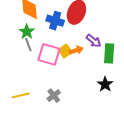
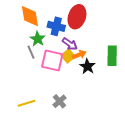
green star: (27, 32) -> (38, 39), moved
purple arrow: (94, 41) -> (70, 44), moved
black star: (105, 84) -> (87, 66), moved

